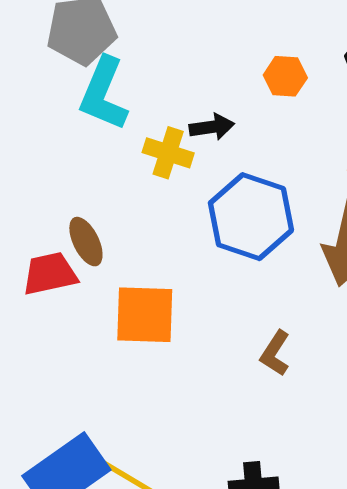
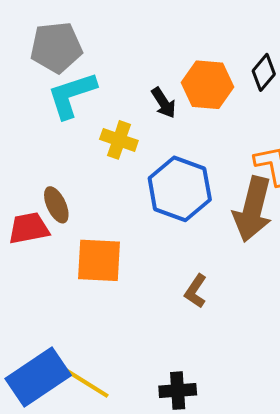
orange hexagon: (285, 76) -> (207, 85), size x1.6
cyan L-shape: (104, 94) -> (72, 95), turned 48
black arrow: (212, 127) -> (164, 103), moved, turned 64

